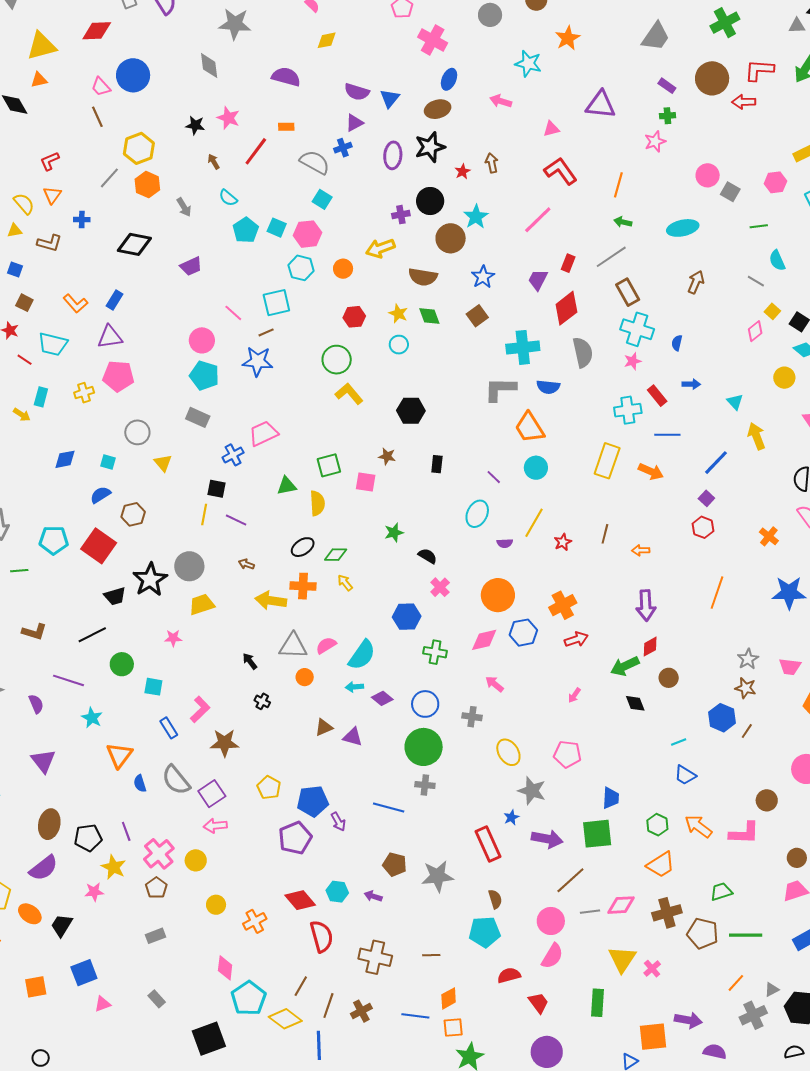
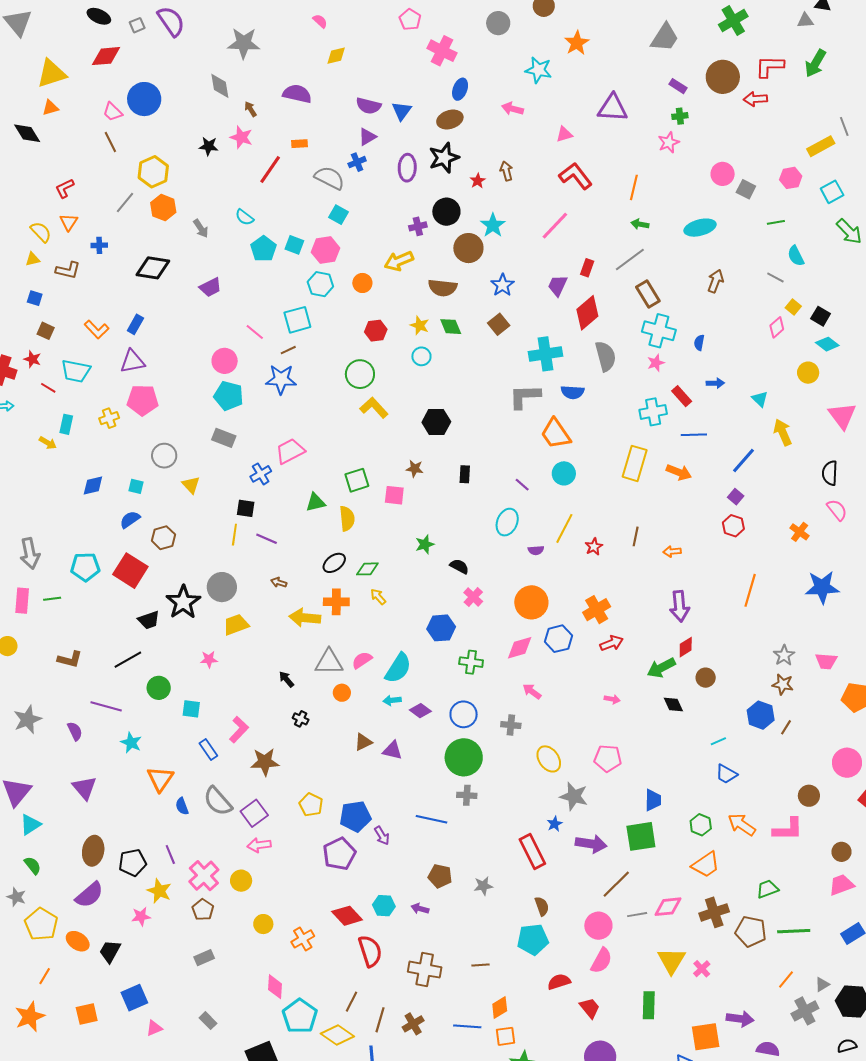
brown arrow: (214, 162) -> (251, 109), moved
pink arrow: (574, 695) -> (612, 699), turned -112
gray star: (437, 876) -> (483, 886), size x0.6

